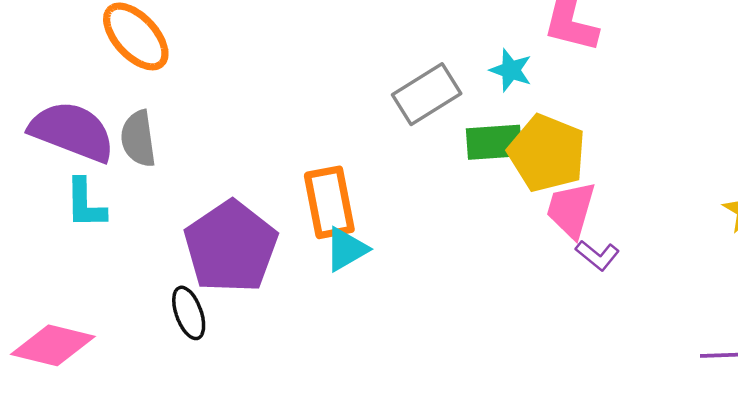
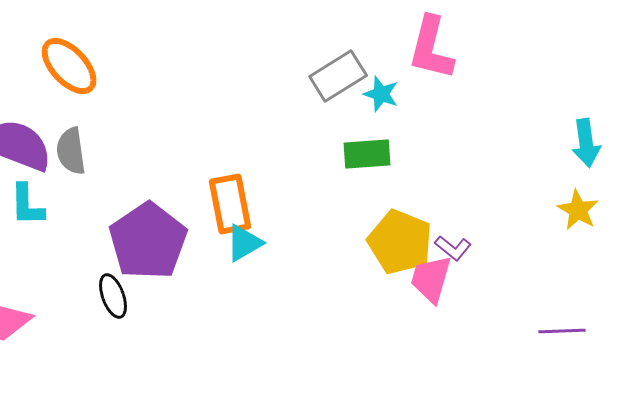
gray rectangle: (427, 94) -> (338, 76), moved
yellow pentagon: (547, 153) -> (400, 242), moved
pink trapezoid: (571, 210) -> (431, 279), moved

